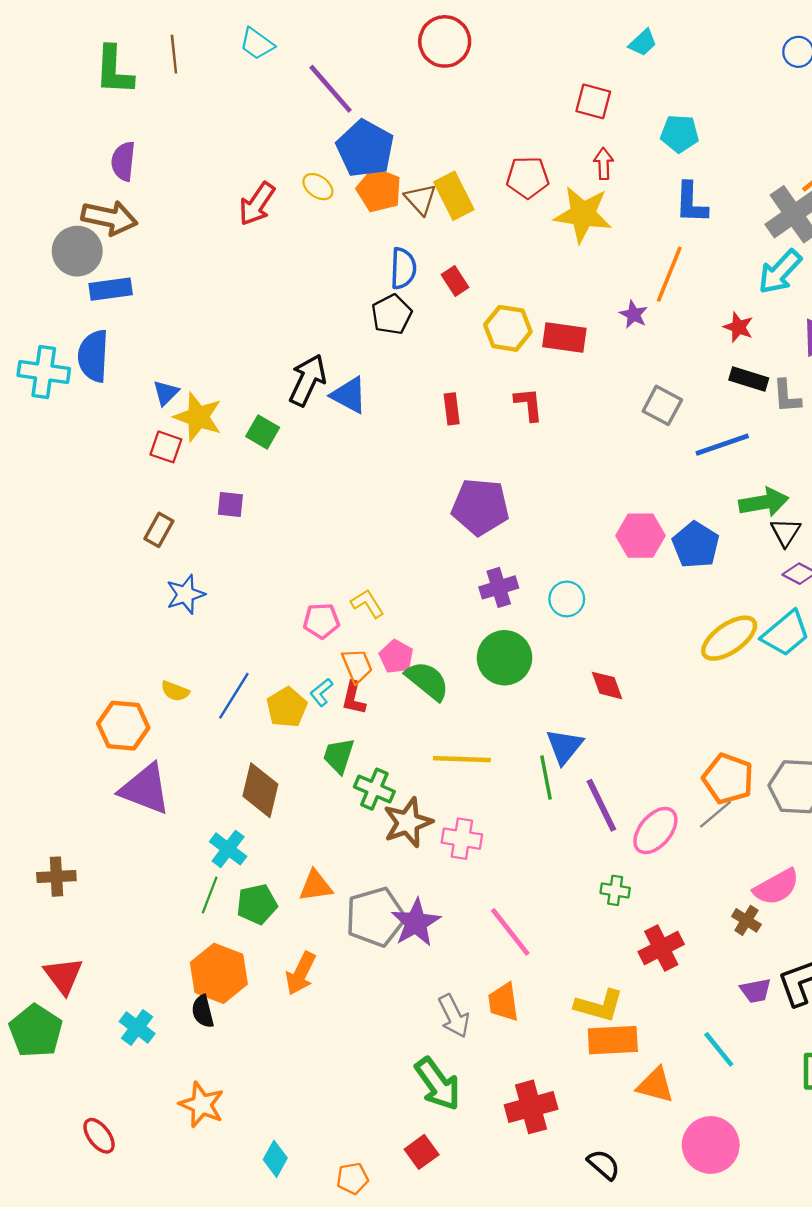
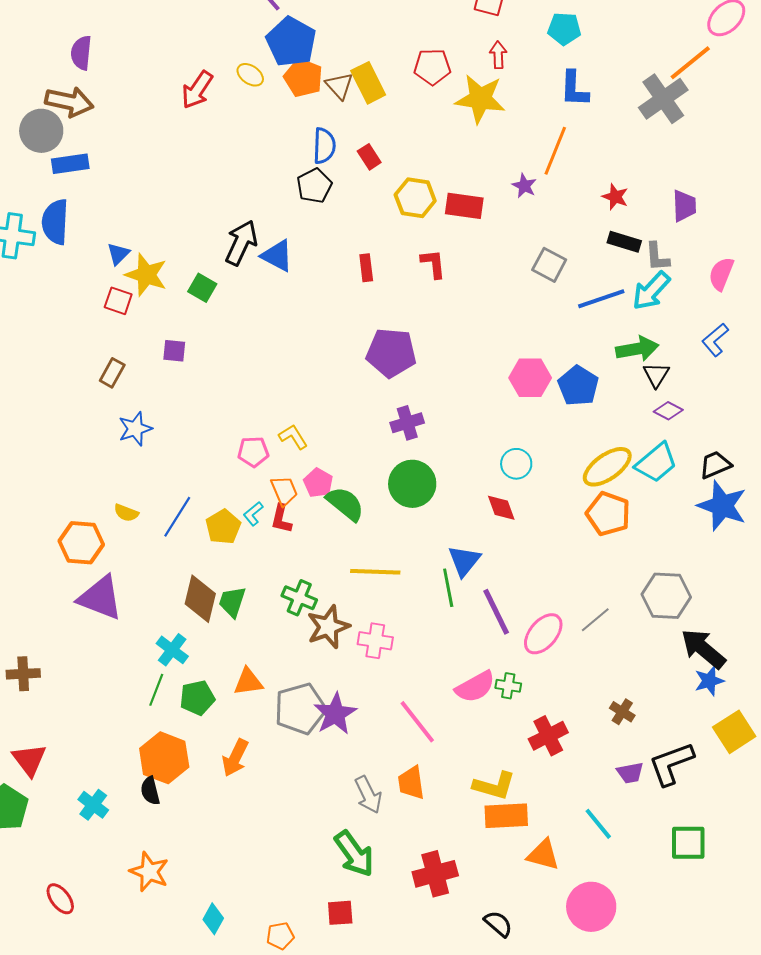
cyan arrow: (780, 272) -> (651, 291), moved
cyan circle: (567, 599) -> (516, 464), moved
green trapezoid: (339, 756) -> (232, 602), moved
orange pentagon: (728, 779) -> (608, 514), moved
pink semicircle: (776, 887) -> (475, 687), moved
red square: (422, 1152) -> (340, 913), turned 32

